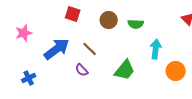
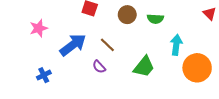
orange circle: (176, 71) -> (197, 68), size x1.4

